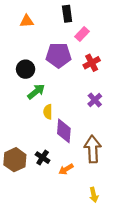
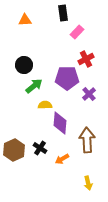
purple pentagon: (59, 55) -> (67, 78), moved
yellow semicircle: (48, 112) -> (45, 105), turned 88

